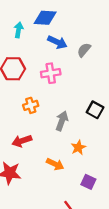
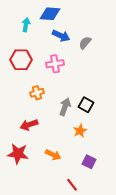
black square: (95, 110) -> (86, 105), moved
orange arrow: (55, 164) -> (53, 155), moved

